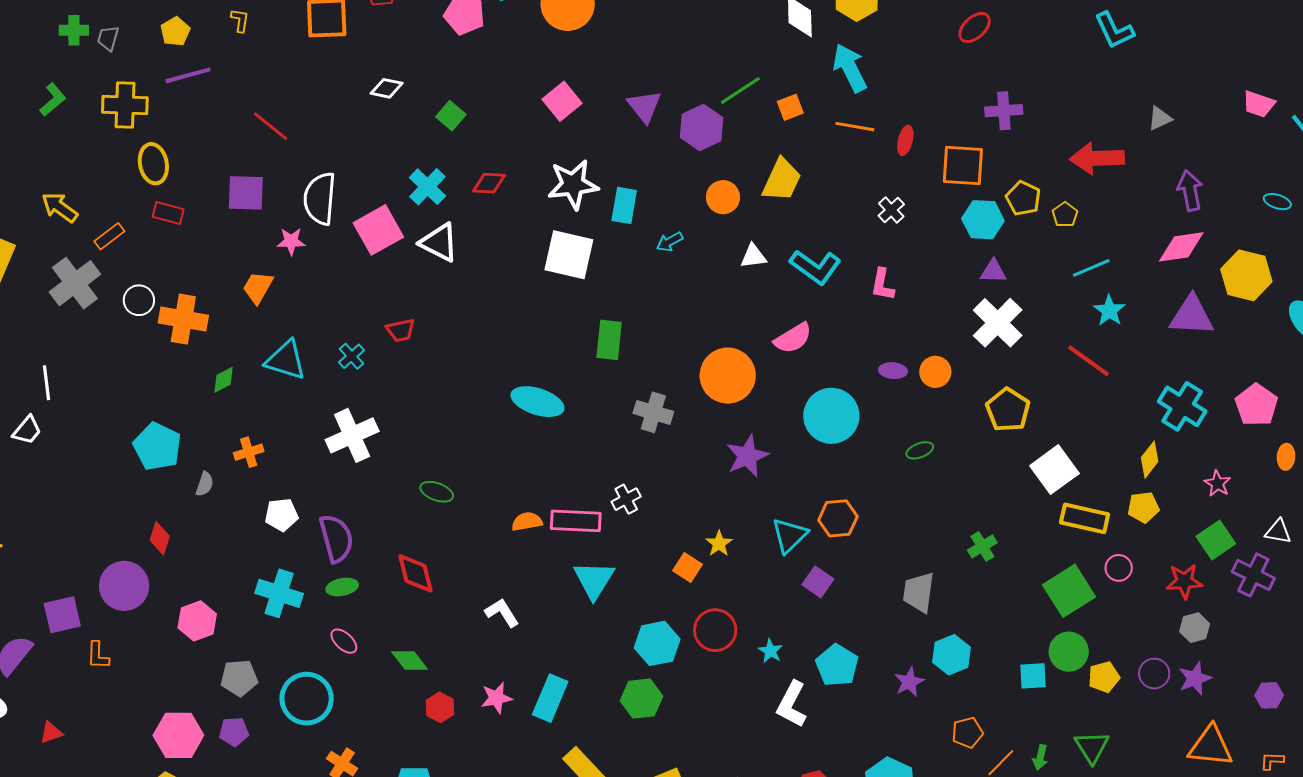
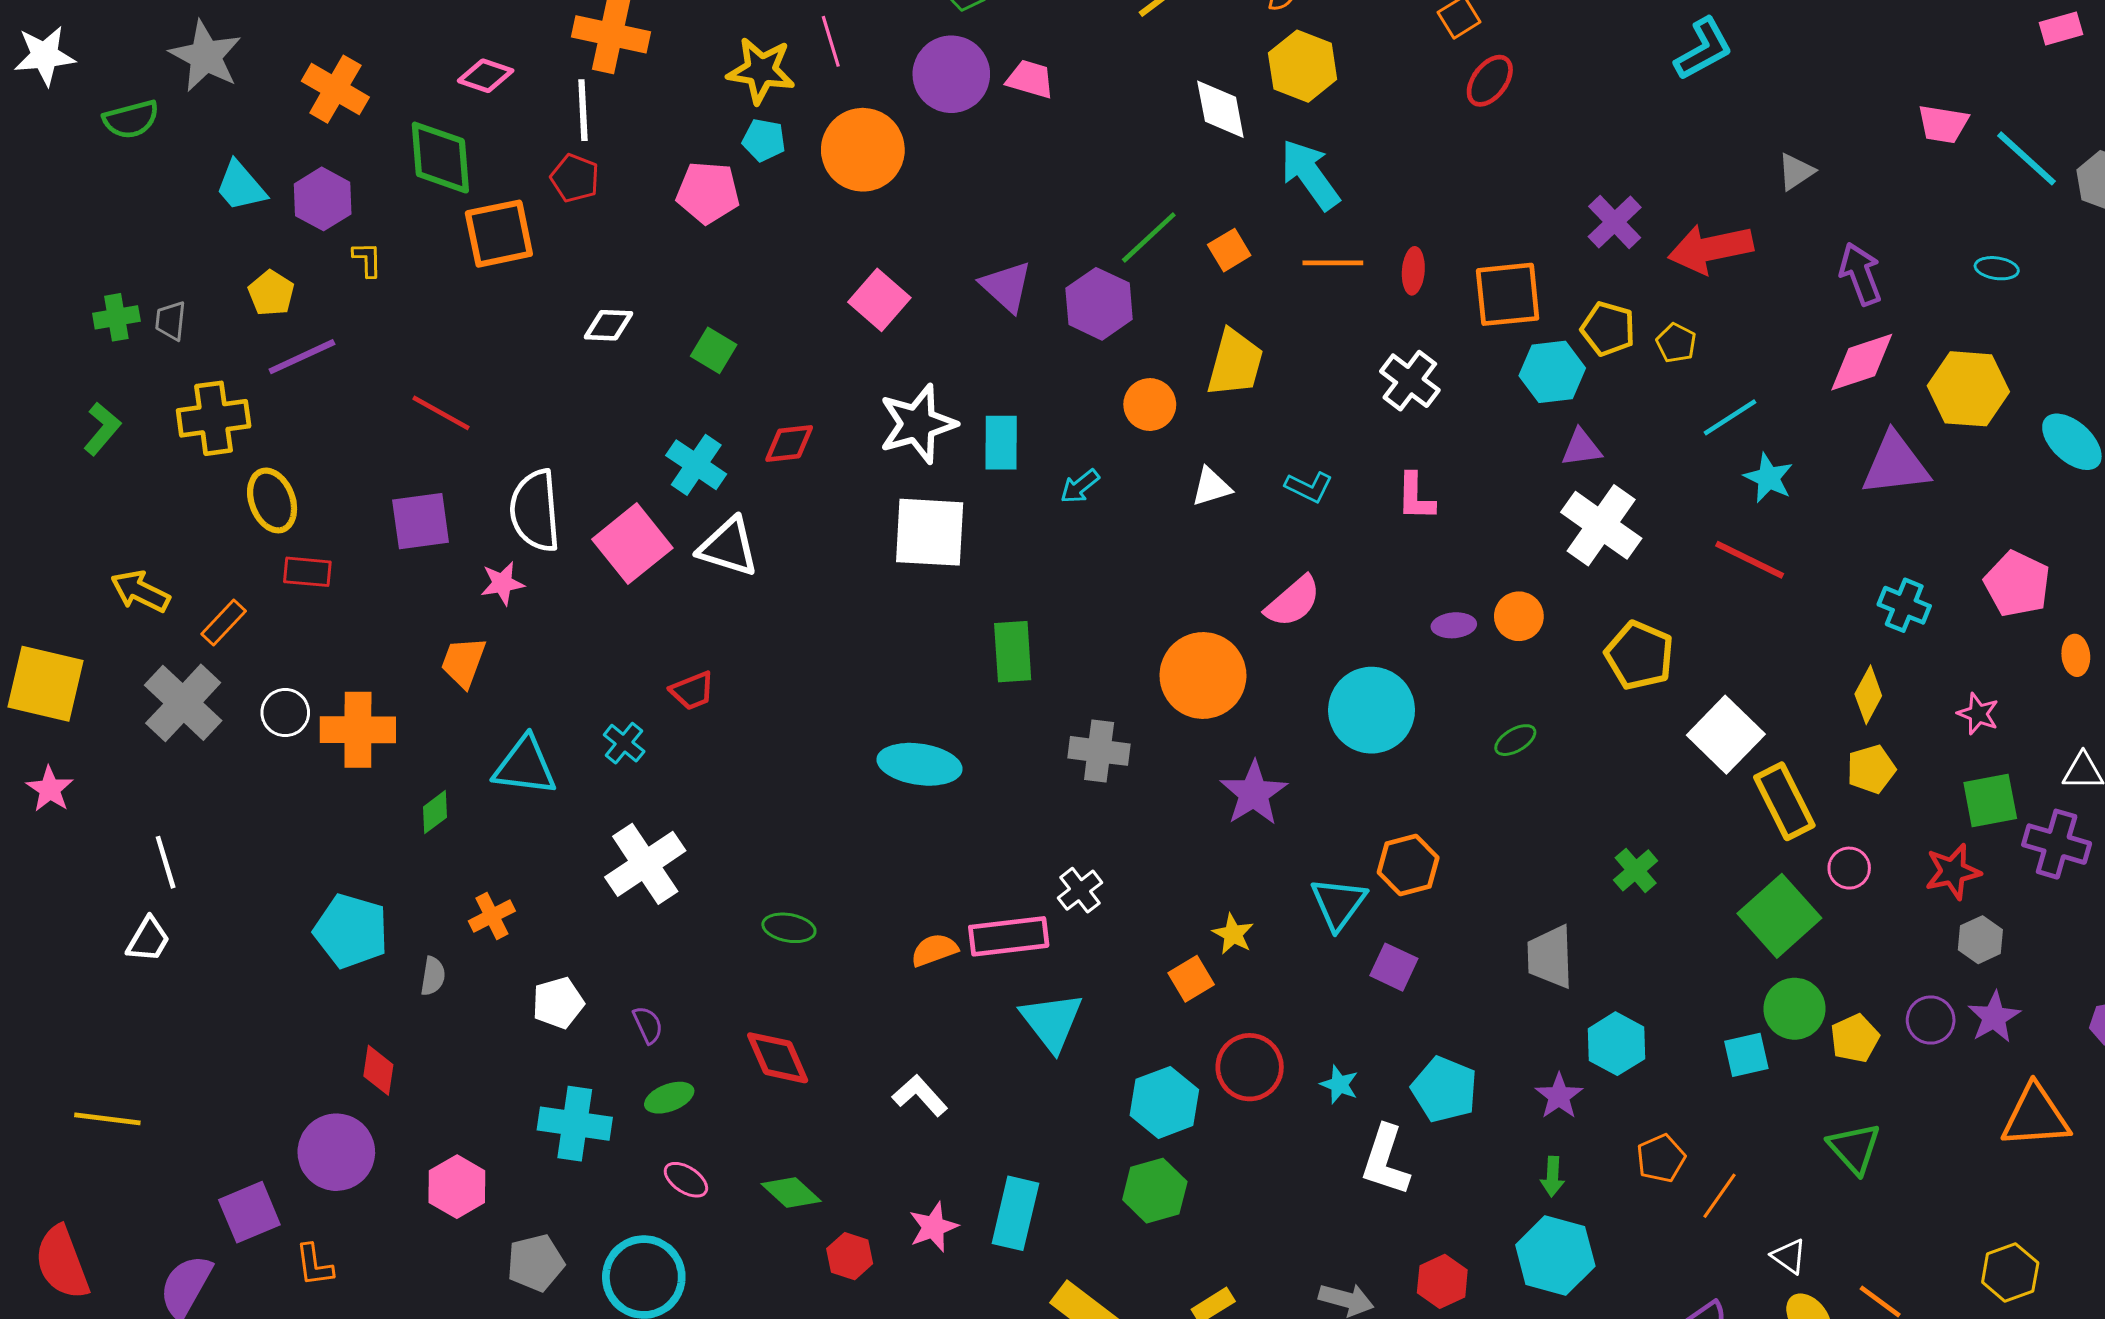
cyan L-shape: (1114, 30) -> (1703, 49), turned -84
purple cross: (1004, 111) -> (1615, 222), moved, turned -30
white cross: (891, 210) -> (1410, 381), size x1.4
cyan L-shape: (815, 267) -> (1309, 487), size x0.6
cyan cross: (1182, 406) -> (1904, 605), size x0.7
yellow rectangle: (1085, 518) -> (1784, 801), turned 60
purple semicircle: (336, 538) -> (648, 1025), size x0.5
green square: (1216, 540) -> (1990, 800), turned 33
orange square: (687, 568) -> (1191, 979), turned 36
green arrow: (1040, 757) -> (1553, 1177), moved

